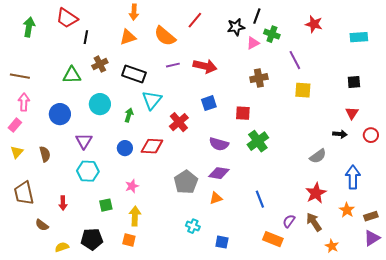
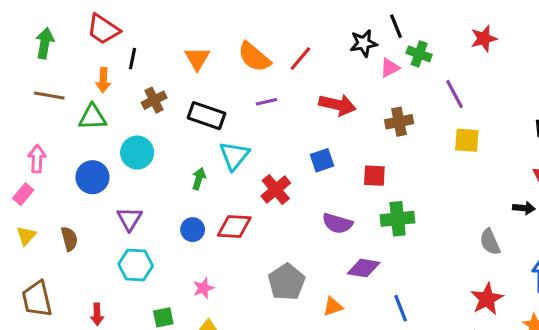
orange arrow: (134, 12) -> (103, 80), moved
black line: (257, 16) -> (396, 26), turned -42
red line: (195, 20) -> (300, 59), moved
red star: (314, 24) -> (484, 39), turned -30
orange triangle: (128, 37) -> (197, 59), turned -42
red arrow: (205, 66) -> (337, 105), moved
green triangle: (72, 75) -> (92, 117), moved
brown line: (20, 76) -> (49, 96), moved
cyan circle: (100, 104) -> (137, 153), moved
green cross: (258, 141) -> (398, 219), turned 30
gray semicircle: (318, 156) -> (490, 242), turned 102
purple diamond: (219, 173) -> (364, 268), moved

